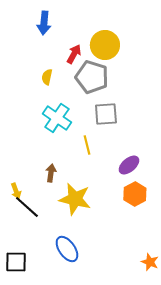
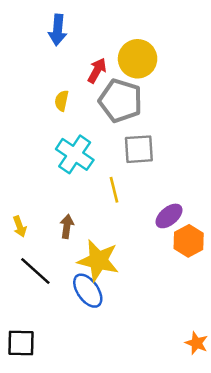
yellow arrow: (16, 191) -> (20, 226), moved
orange hexagon: (135, 194) -> (189, 241), moved
blue ellipse: (67, 249) -> (88, 291), moved

